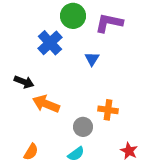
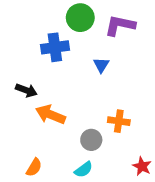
blue cross: (50, 43) -> (55, 47), turned 35

